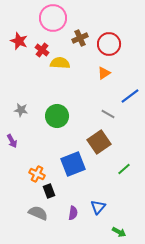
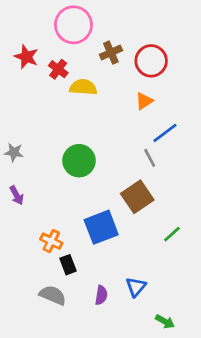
blue line: (130, 96) -> (165, 133), moved
gray star: (21, 110) -> (14, 152), moved
gray line: (108, 114) -> (150, 158), turned 32

